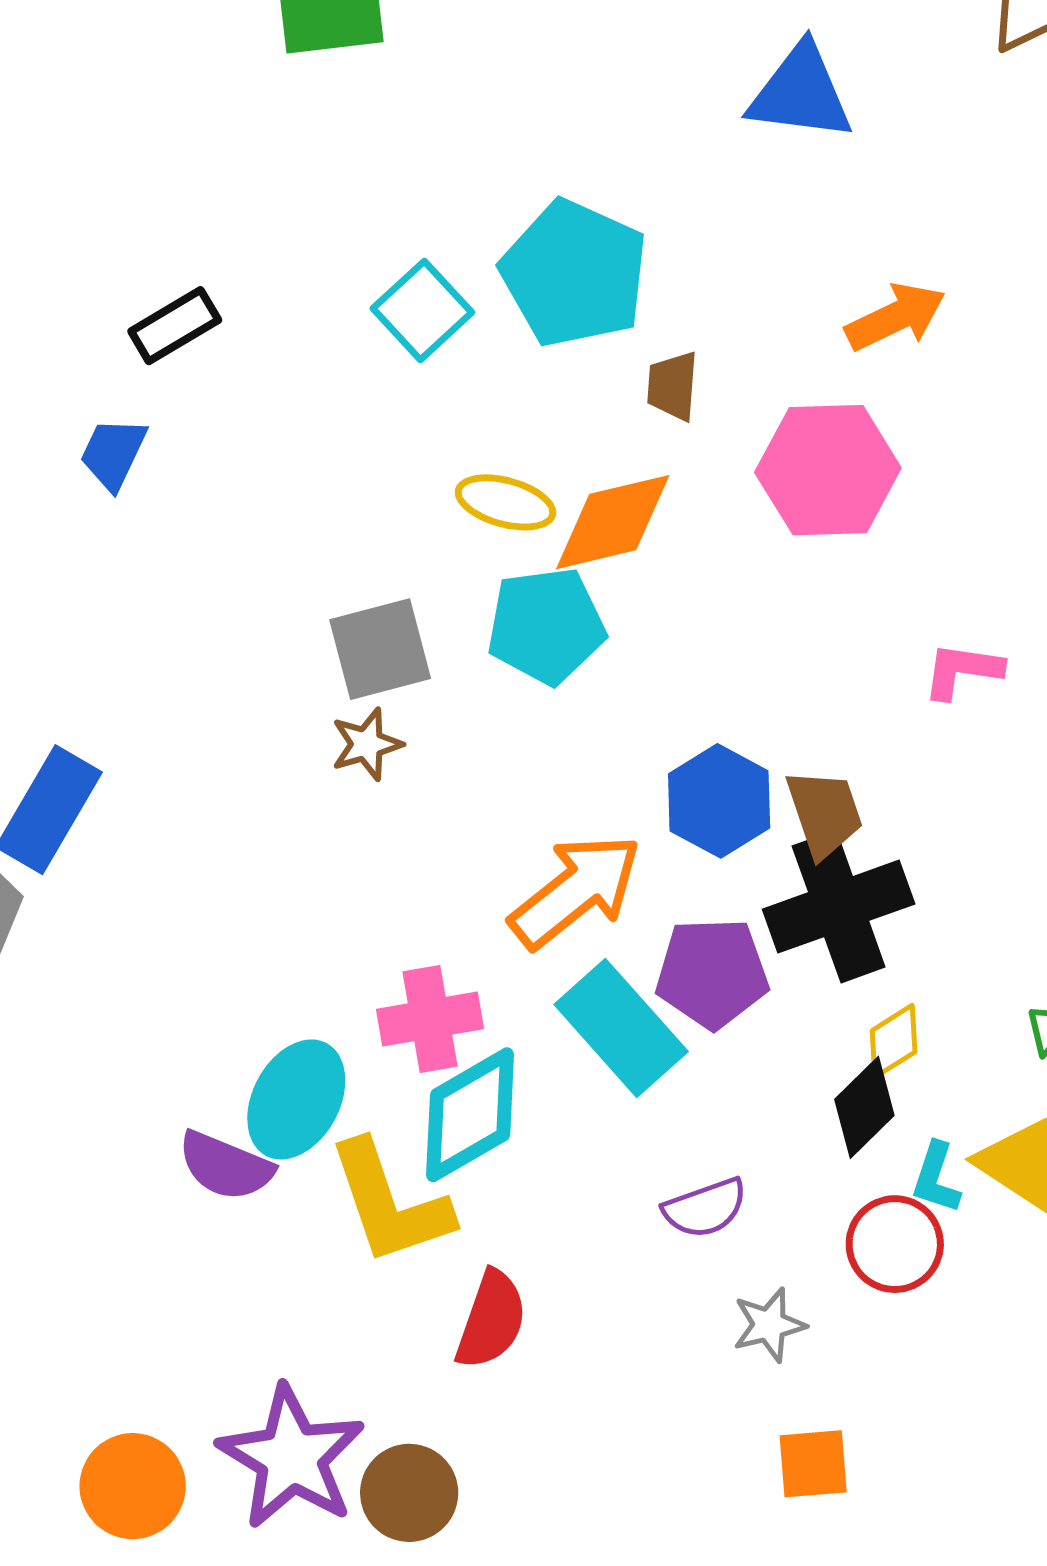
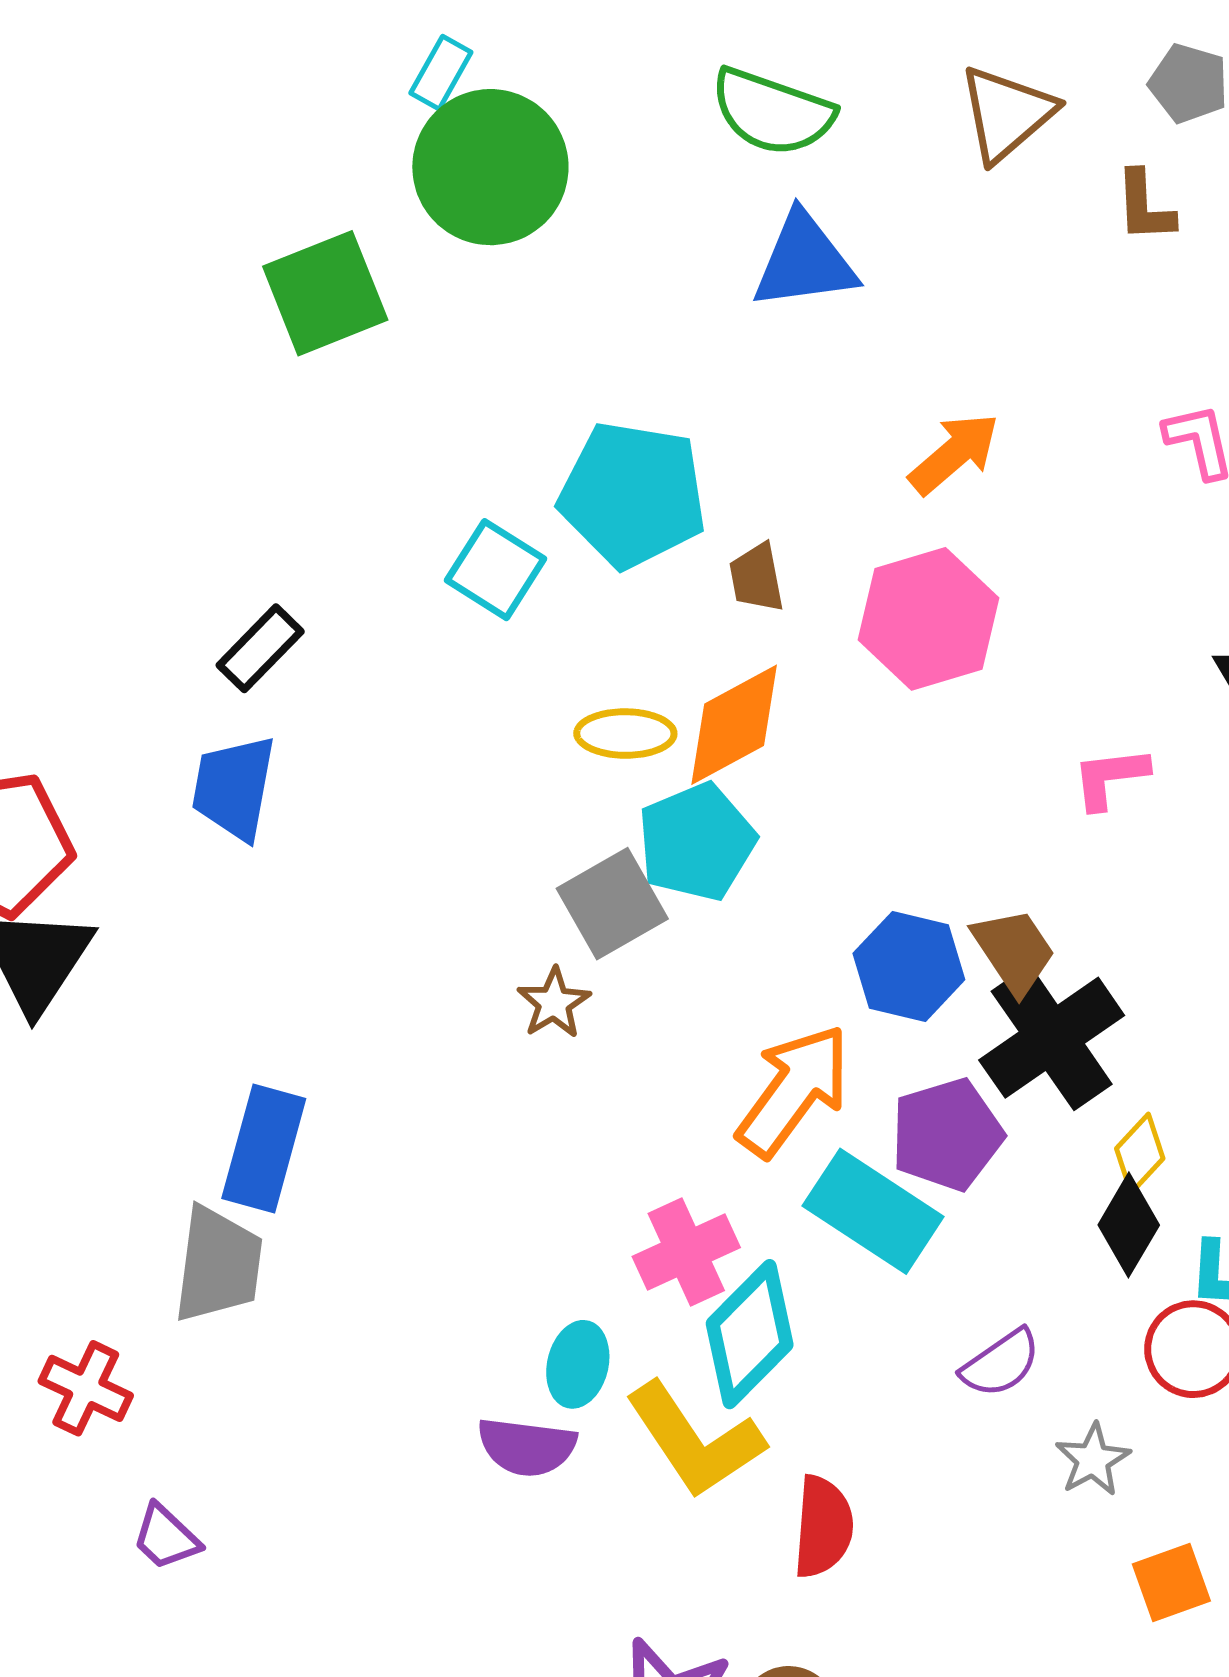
blue trapezoid: (113, 453) -> (234, 788), size x1.4
gray square: (380, 649) -> (612, 904), moved
cyan ellipse: (296, 1099) -> (578, 1364), size x0.7

